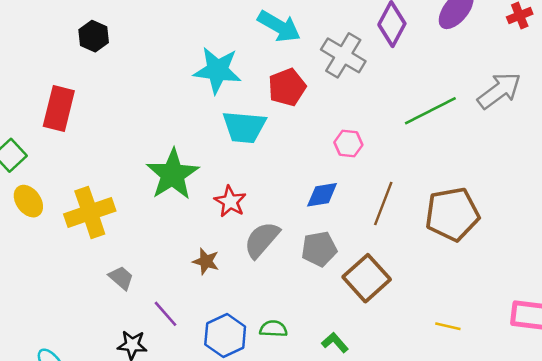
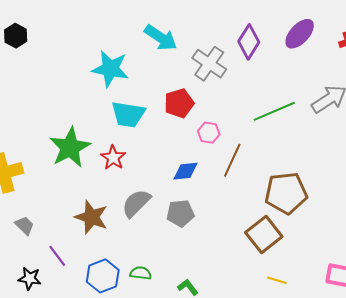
red pentagon: (287, 87) -> (179, 103), moved
red star: (230, 201) -> (113, 158), moved
brown line: (383, 203) -> (232, 160), moved
brown star: (206, 261) -> (91, 217), size x1.6
brown square: (367, 278) -> (264, 235), moved

